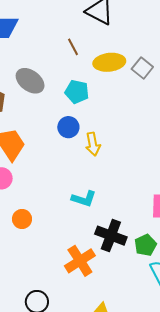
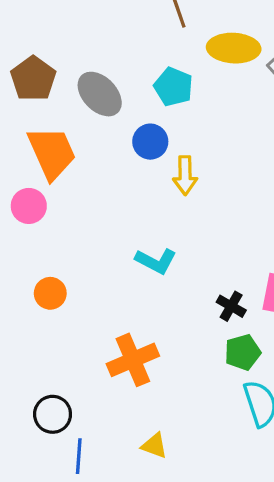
gray ellipse: (30, 81) -> (100, 94), moved
orange circle: (22, 219) -> (50, 293), moved
black cross: (111, 236) -> (231, 306), moved, size x0.6

